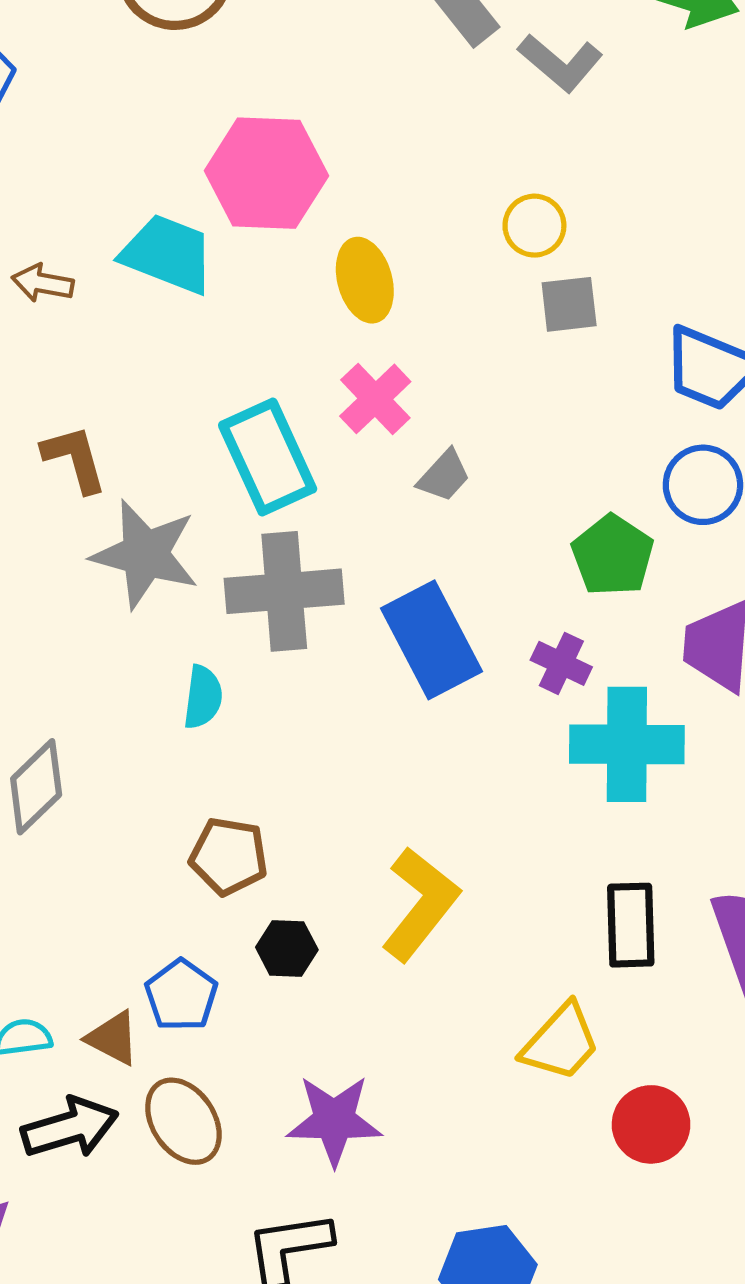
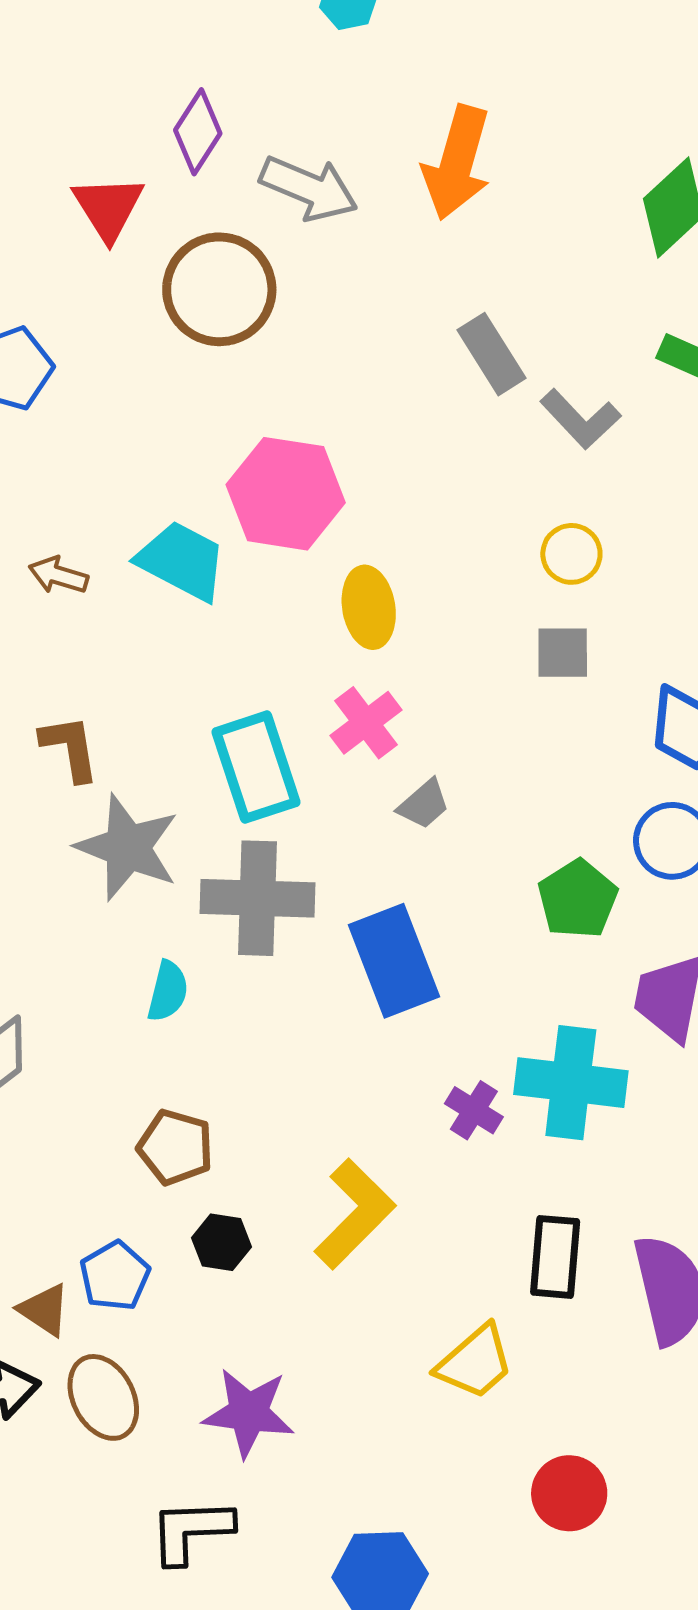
yellow circle: (534, 226) -> (571, 554), moved
purple cross: (561, 663) -> (474, 1110), moved
red circle: (651, 1124) -> (569, 1493), moved

